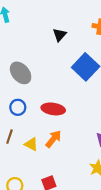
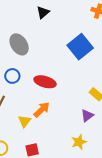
black triangle: (60, 35) -> (43, 12), moved
yellow triangle: (31, 144) -> (25, 121), moved, turned 32

